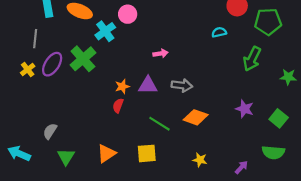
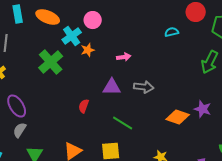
cyan semicircle: (219, 32) -> (172, 32), moved
purple ellipse: (52, 64) -> (17, 106), moved, turned -65
orange star: (122, 86) -> (88, 50), moved
orange diamond: (196, 117) -> (178, 117), moved

